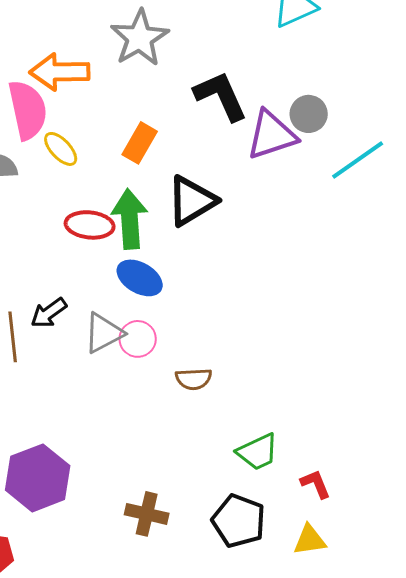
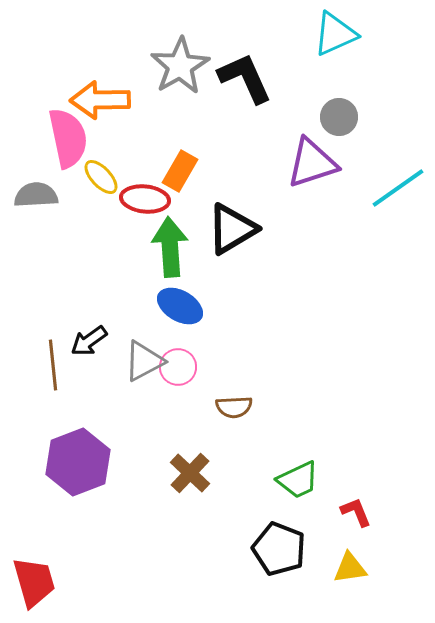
black L-shape: (221, 96) -> (245, 78), moved
gray circle: (309, 114) -> (339, 117), moved
red ellipse: (90, 225) -> (145, 199), moved
purple hexagon: (38, 478) -> (78, 462), moved
brown cross: (147, 514) -> (190, 473), moved, turned 30

